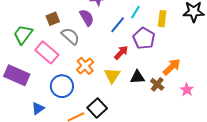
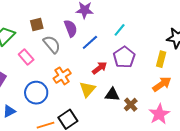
yellow rectangle: (162, 19) -> (161, 59), moved
blue line: (118, 25) -> (90, 42), moved
pink rectangle: (47, 52) -> (26, 57), size x0.7
orange arrow: (172, 67) -> (162, 84), moved
pink star: (187, 90) -> (159, 114), size x1.5

